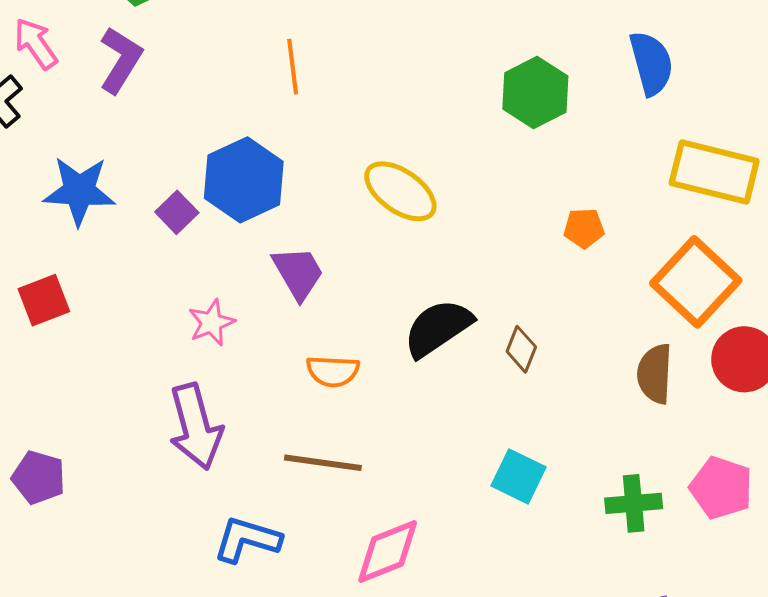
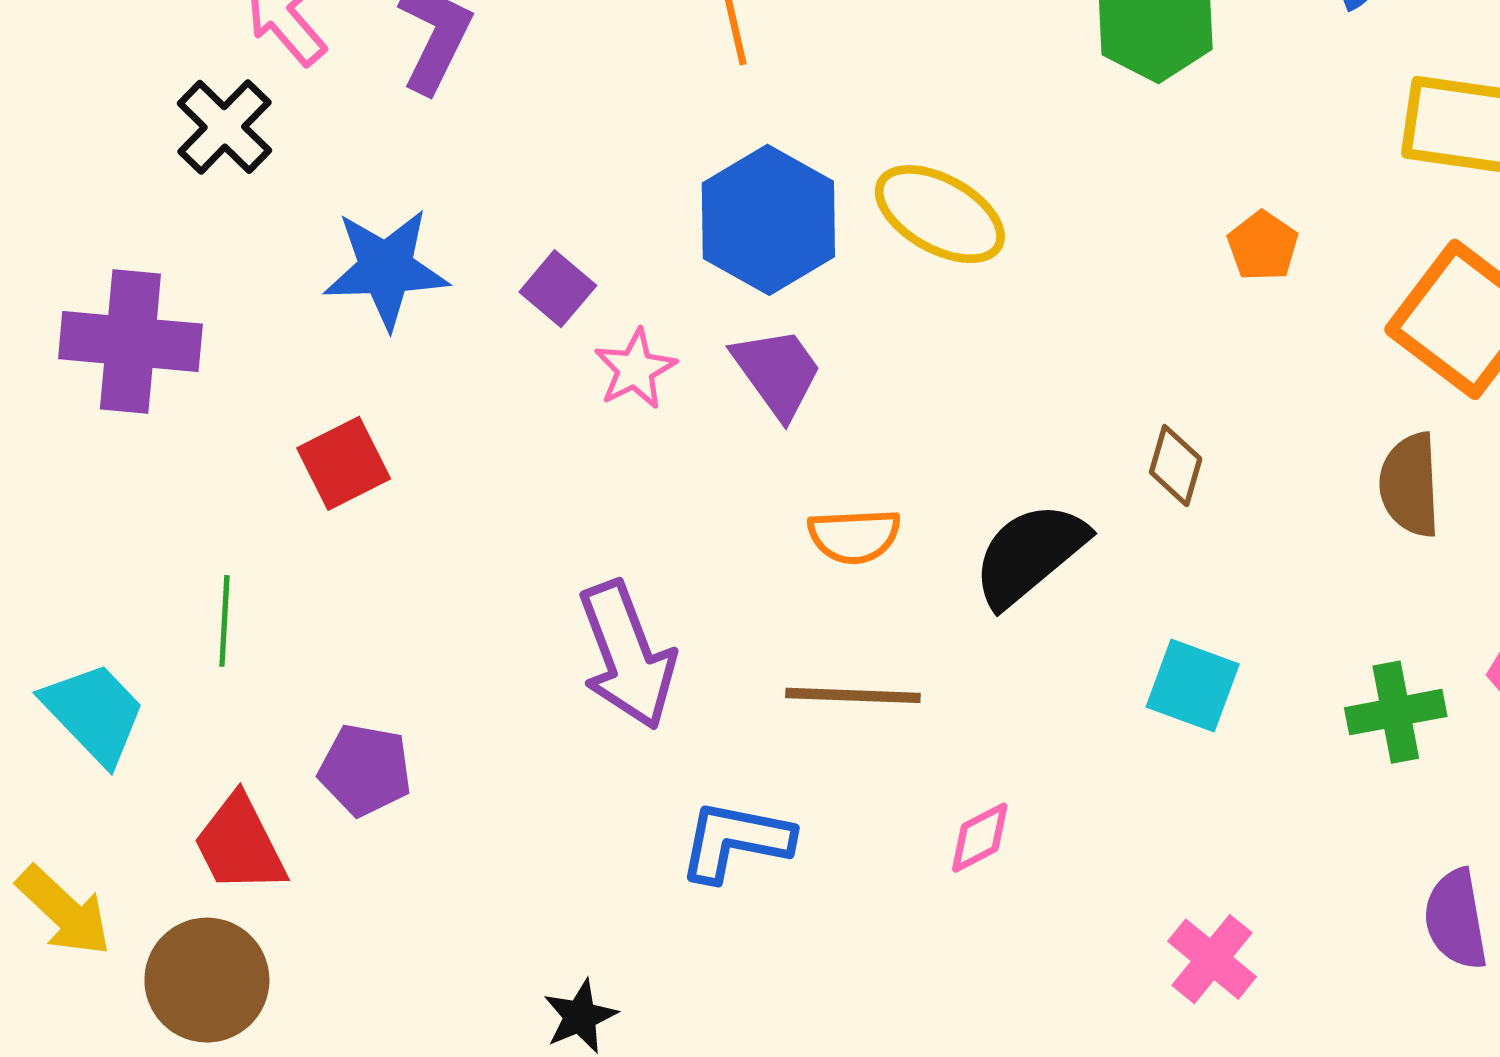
blue hexagon: (244, 180) -> (768, 220), moved
orange pentagon: (584, 228) -> (1263, 246), turned -30
pink star: (211, 323) -> (635, 369), moved
black semicircle: (438, 328) -> (1030, 554), moved
pink diamond: (388, 552) -> (980, 838), size x0.6

